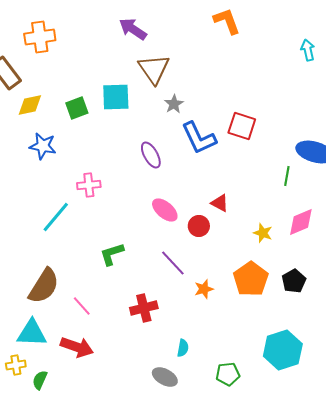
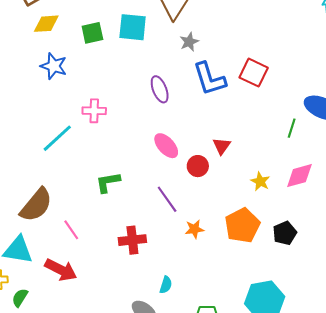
red triangle: (220, 203) -> (222, 146), turned 30

